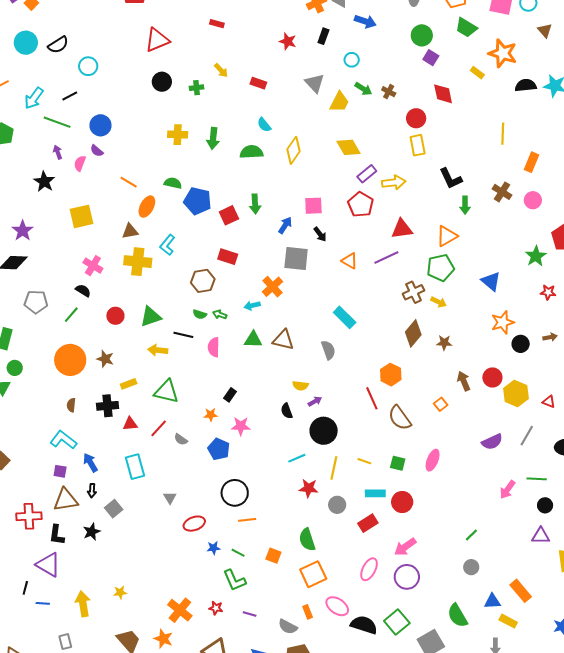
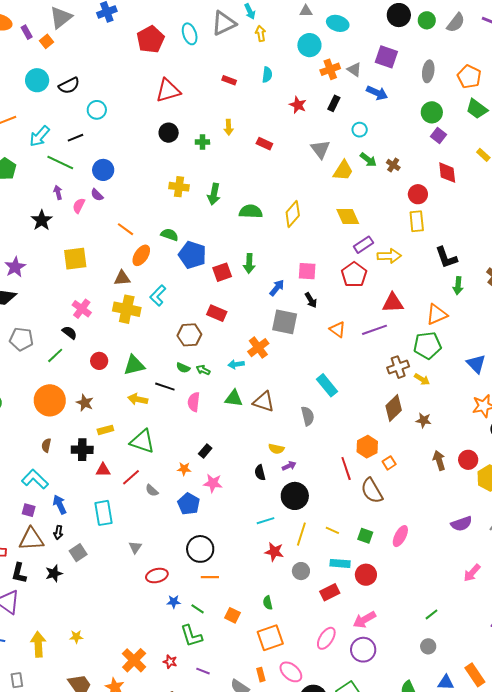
yellow arrow: (221, 70) -> (229, 127), turned 35
cyan semicircle: (264, 125) -> (267, 75), moved, turned -140
orange square: (441, 404) -> (389, 463), moved
green semicircle: (307, 540) -> (268, 603), size x0.6

